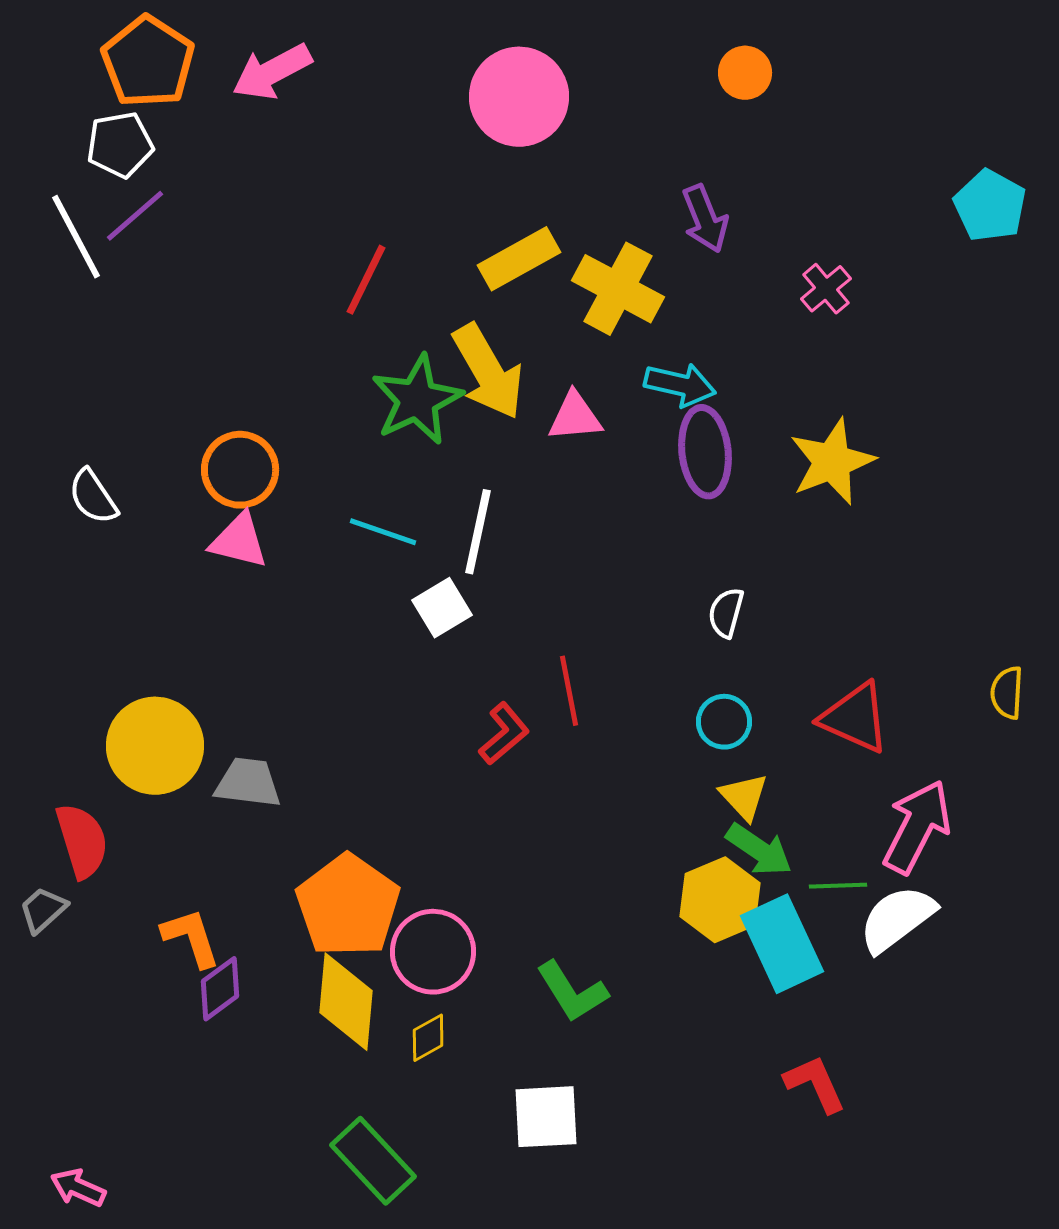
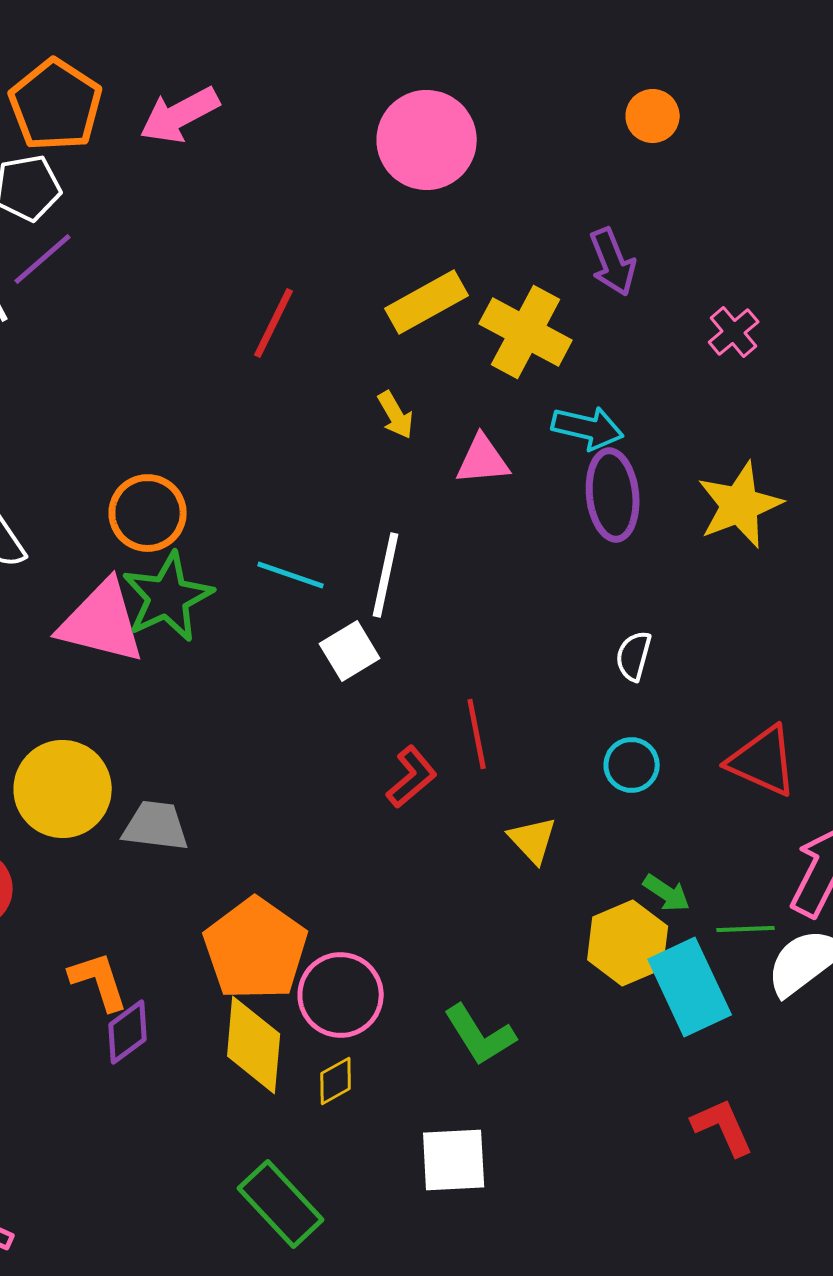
yellow arrow: (488, 372) -> (396, 415), size x0.5
green star: (417, 400) -> (168, 597), moved
pink triangle: (239, 541) -> (102, 622), moved, size x1.5
yellow triangle: (744, 797) -> (533, 840), moved
green arrow: (759, 850) -> (667, 893), size x0.7

